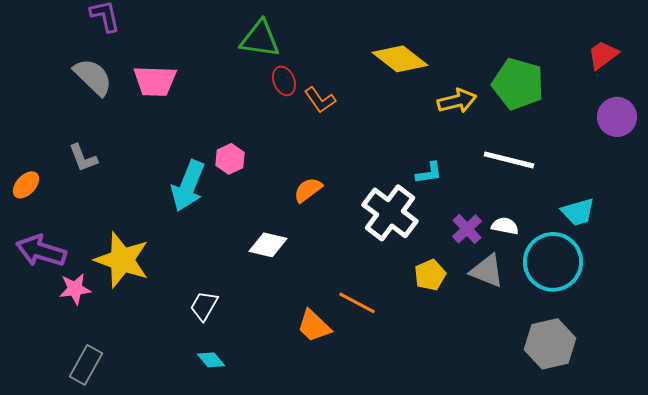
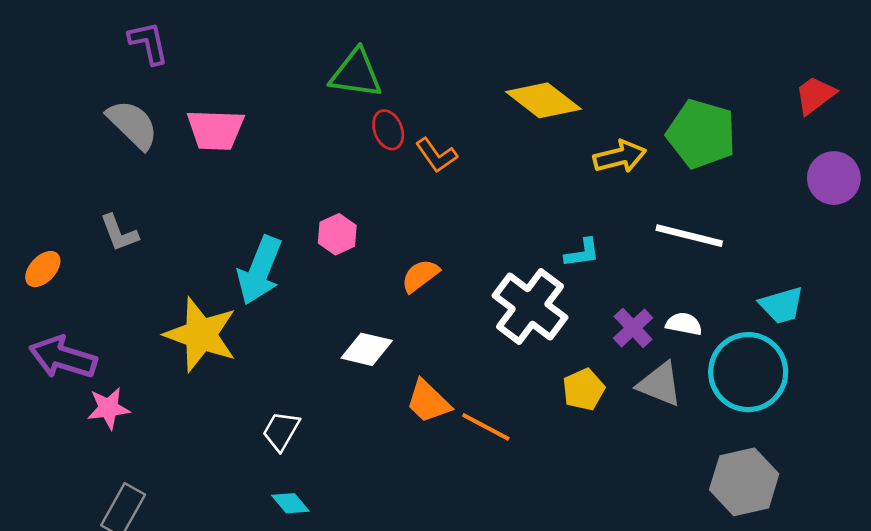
pink hexagon: (230, 159) -> (337, 234), moved
yellow star: (122, 260) -> (201, 335), moved
orange trapezoid: (314, 326) -> (428, 402), moved

